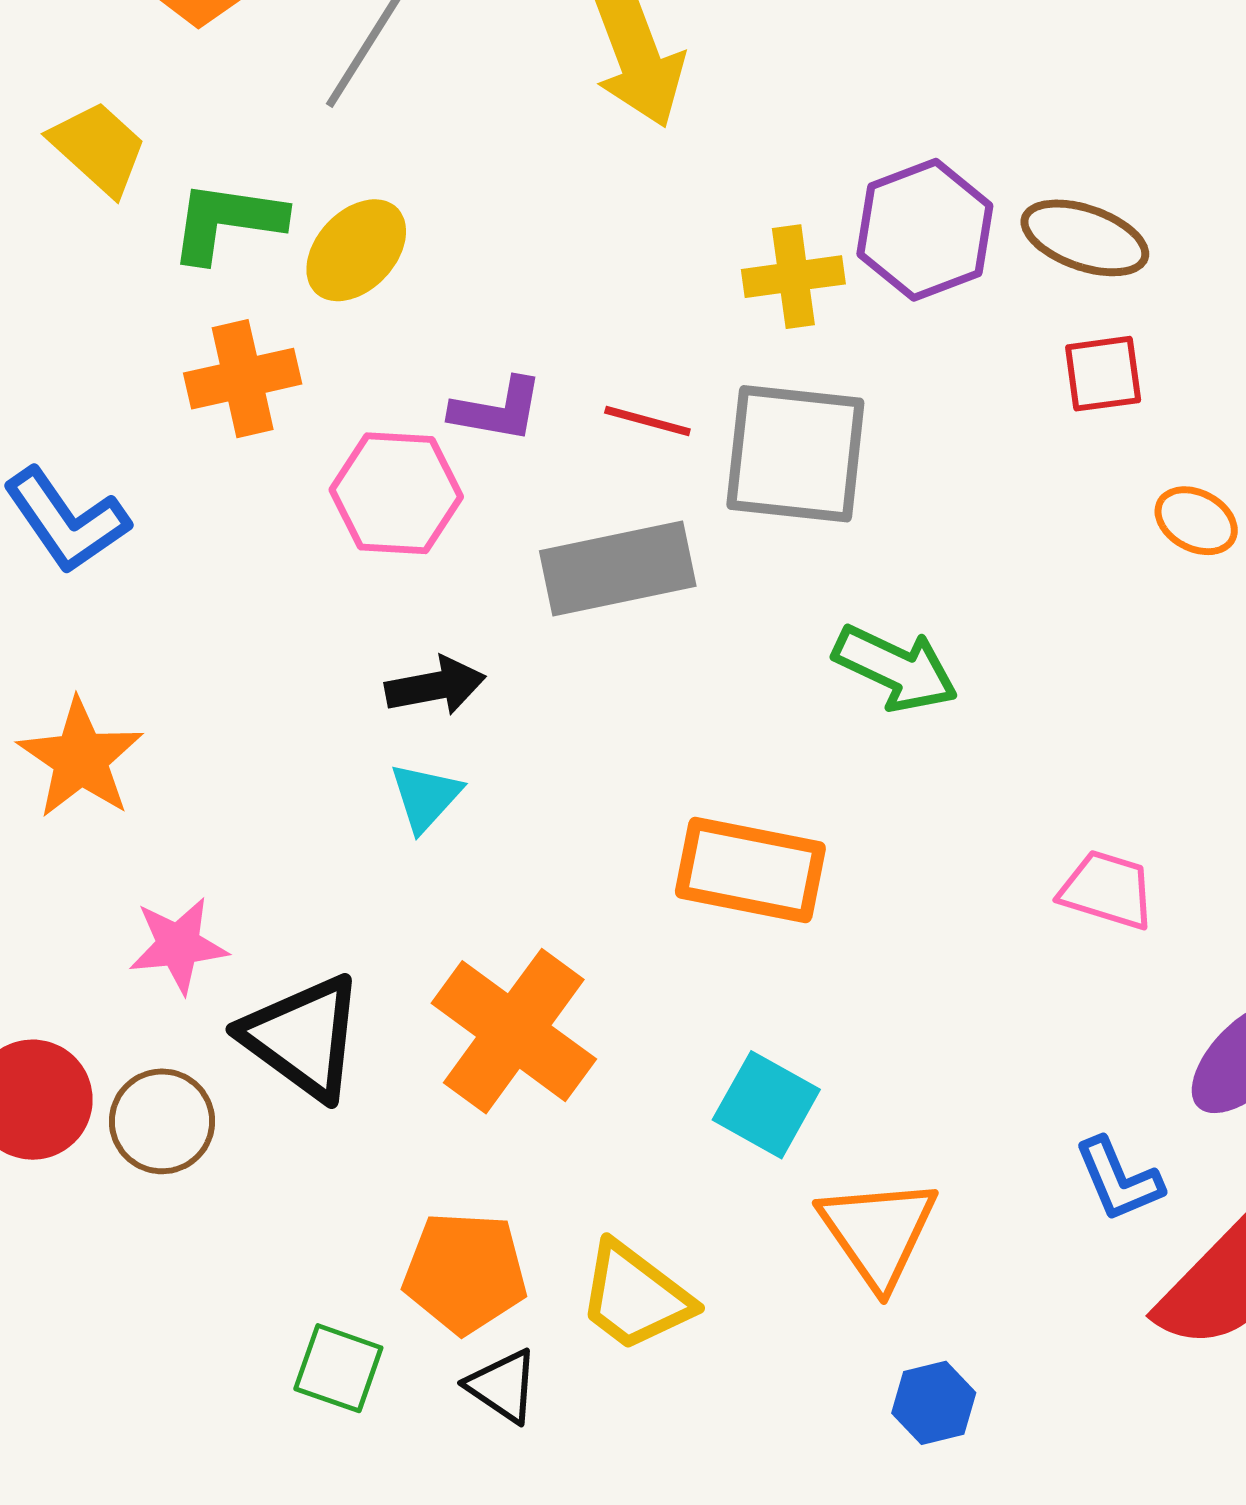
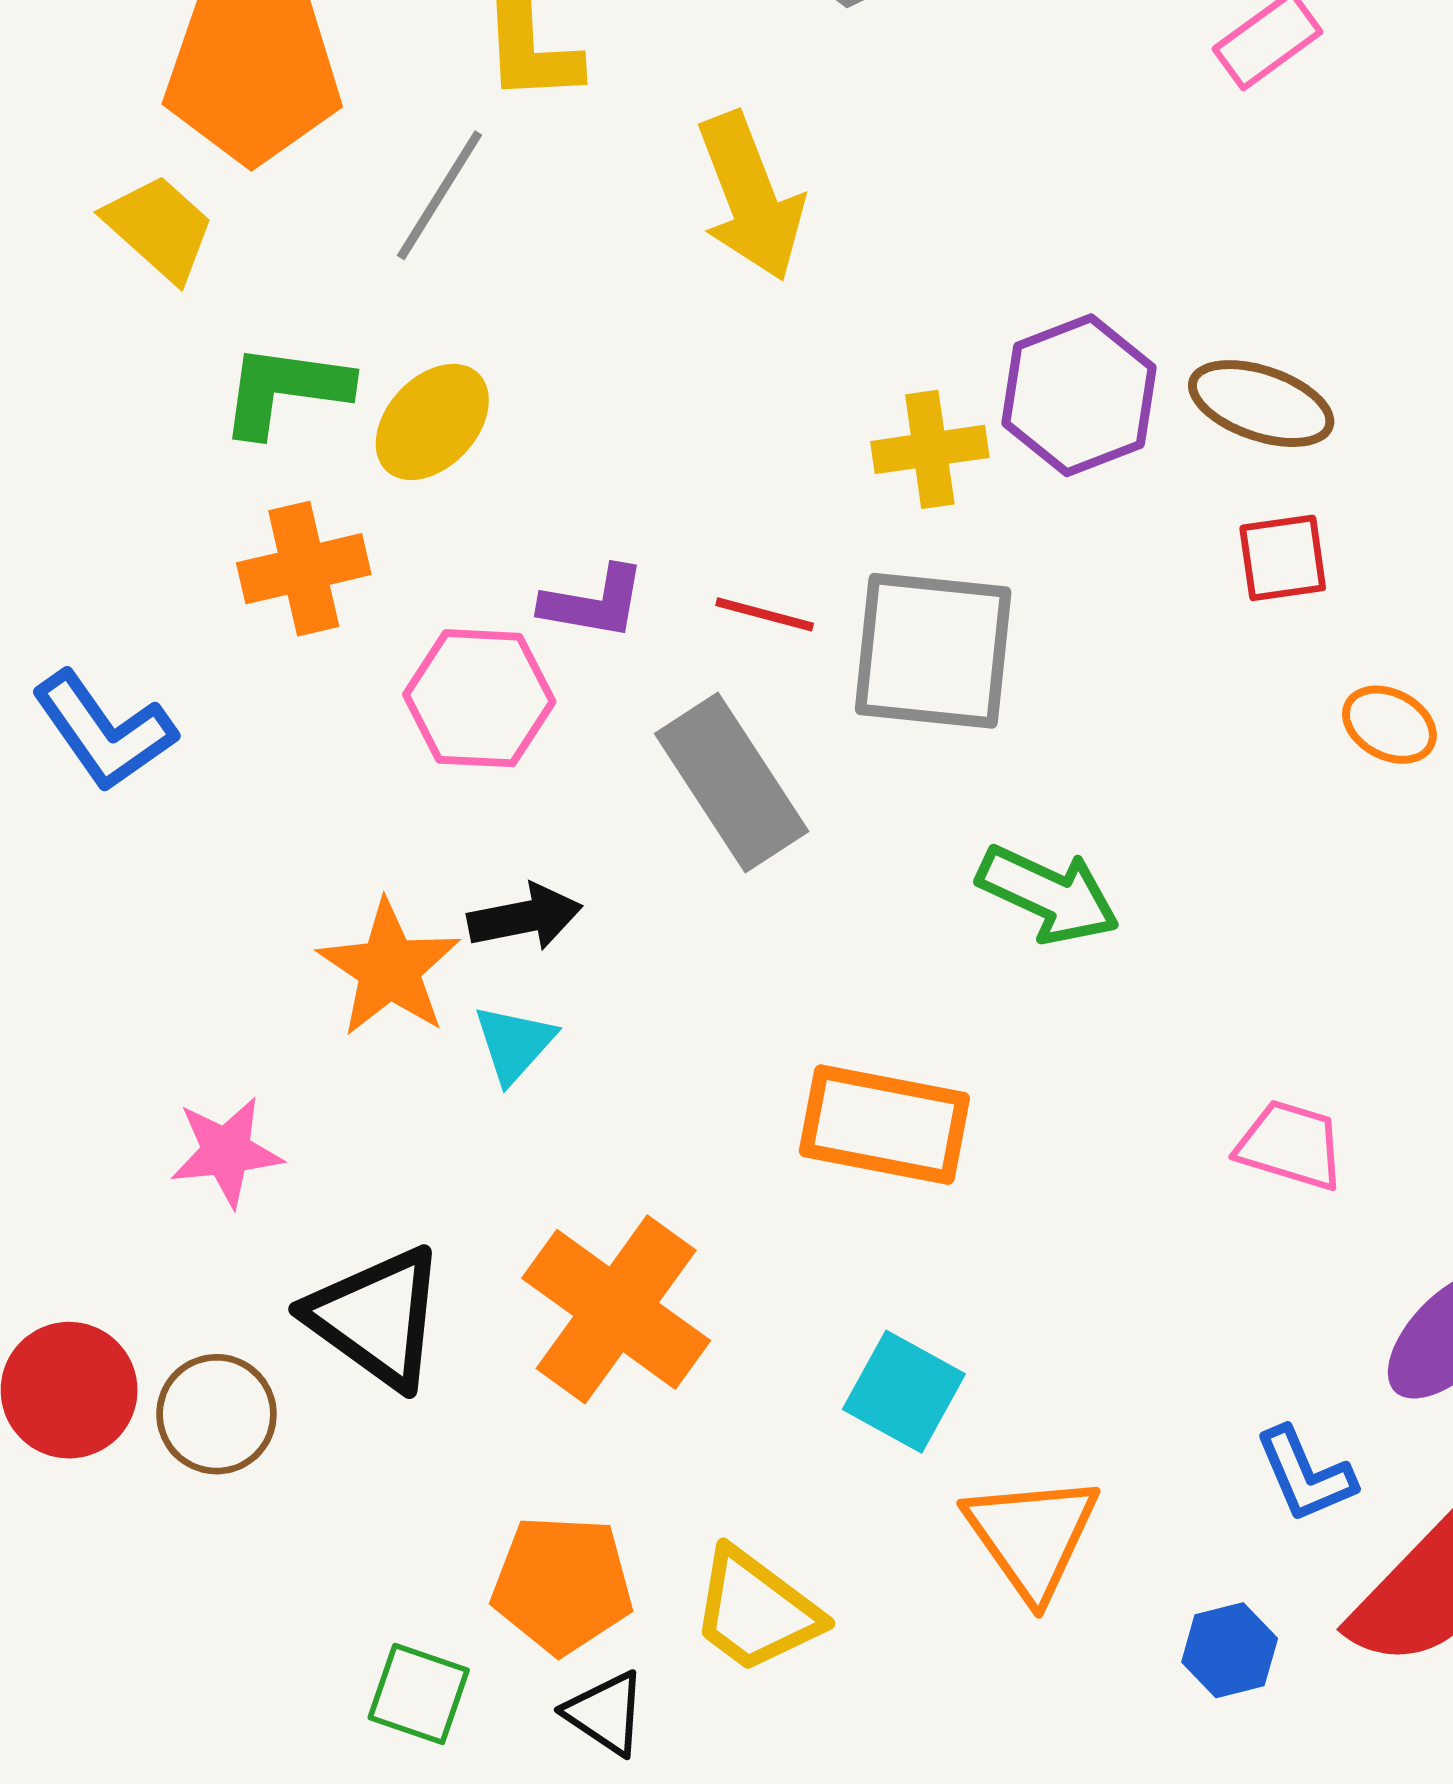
yellow trapezoid: (98, 148) -> (159, 228), moved
gray rectangle: (618, 569) -> (732, 782), turned 69
orange star: (80, 758) -> (389, 968), moved
pink star: (178, 945) -> (226, 1152), moved
blue hexagon: (934, 1403) -> (1230, 1650), moved

